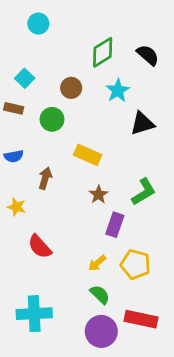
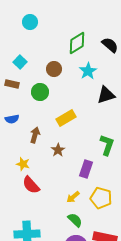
yellow rectangle: (88, 155) -> (66, 118), turned -54
green L-shape: (144, 192) -> (107, 145), turned -40
brown star: (99, 195) -> (58, 150), moved
yellow star: (16, 207) -> (23, 164), moved

